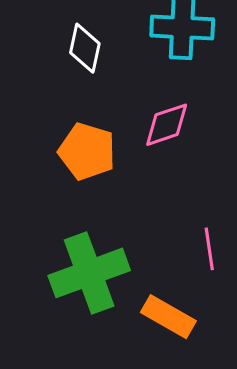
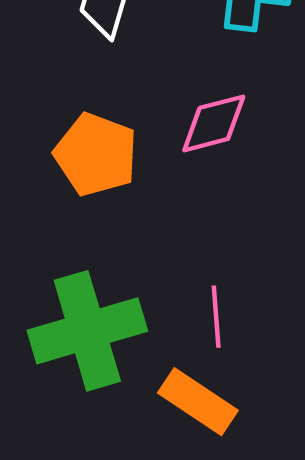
pink line: (209, 249) -> (216, 317), moved

